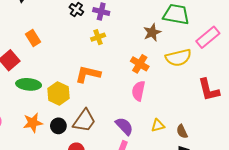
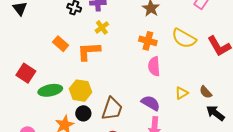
orange rectangle: (33, 38) -> (61, 44), moved
yellow semicircle: (178, 58) -> (184, 38), moved, turned 60
orange L-shape: (88, 74) -> (89, 51), moved
black circle: (58, 126) -> (83, 113), moved

